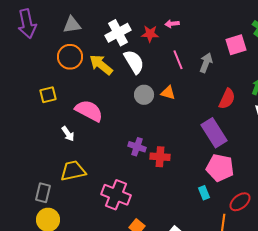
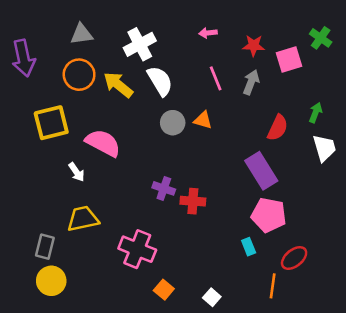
purple arrow: (27, 24) -> (23, 58), moved
red star: (150, 34) -> (254, 46), moved
yellow square: (48, 95) -> (51, 123), size x1.6

